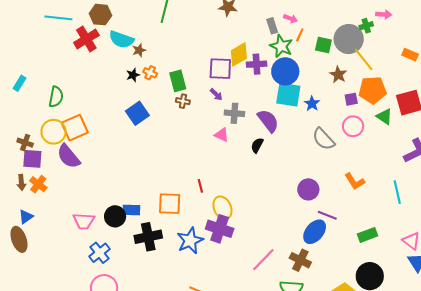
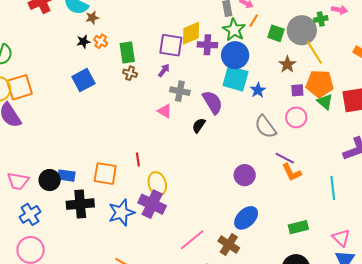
purple arrow: (216, 95) -> (164, 70), turned -104
green triangle: (384, 117) -> (325, 102), moved
purple line: (327, 215) -> (285, 158), moved

